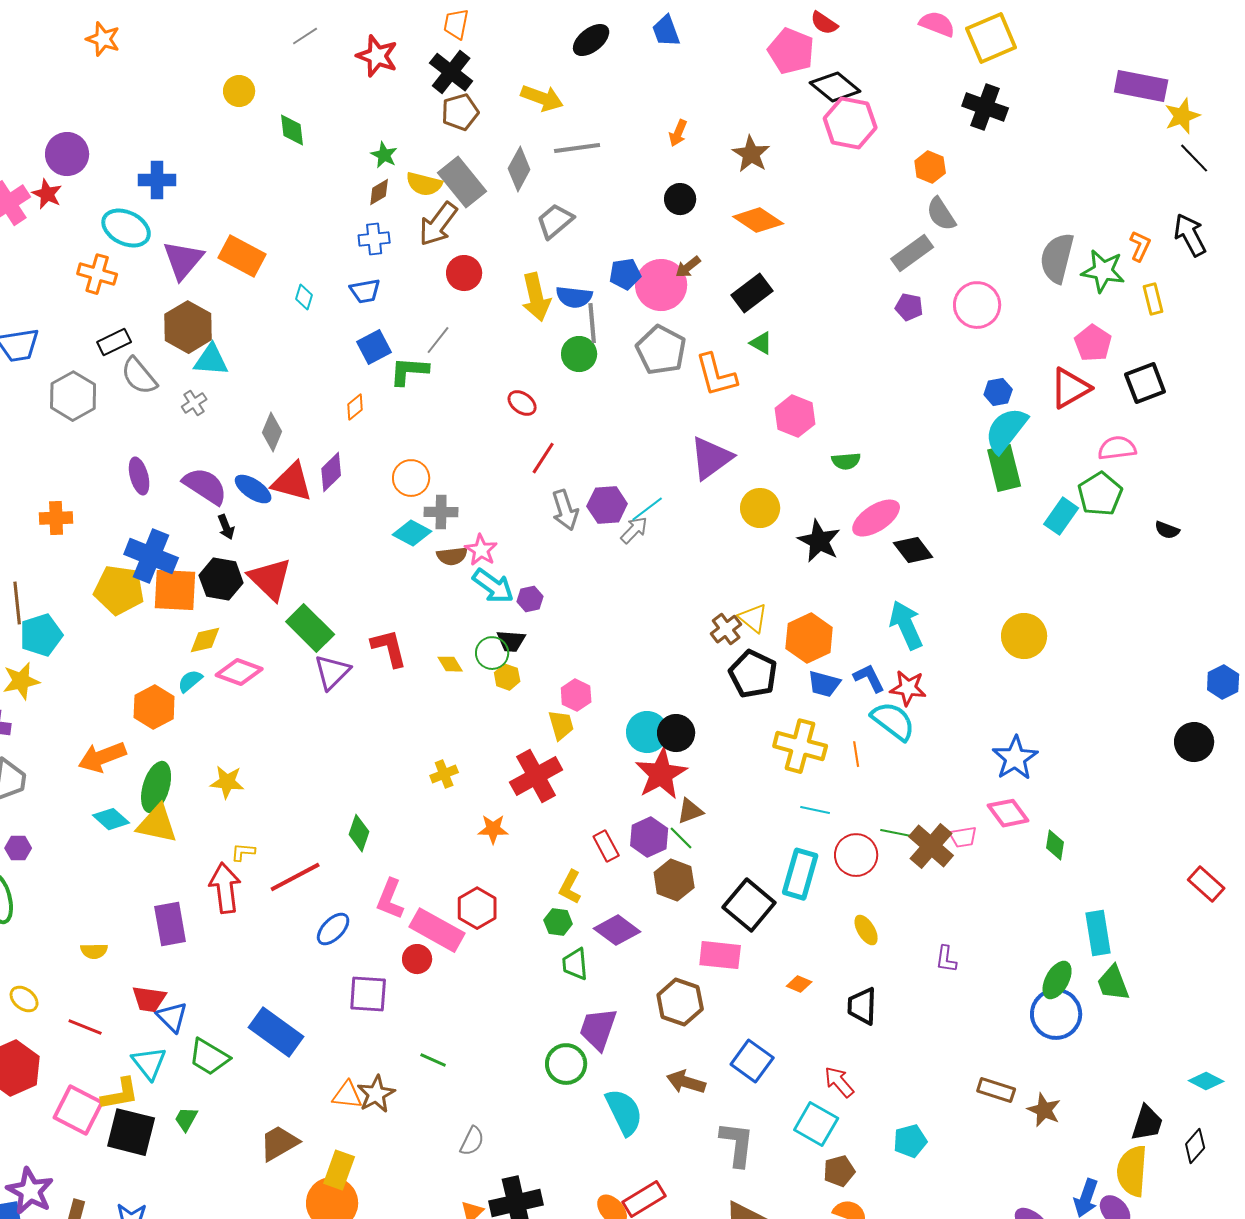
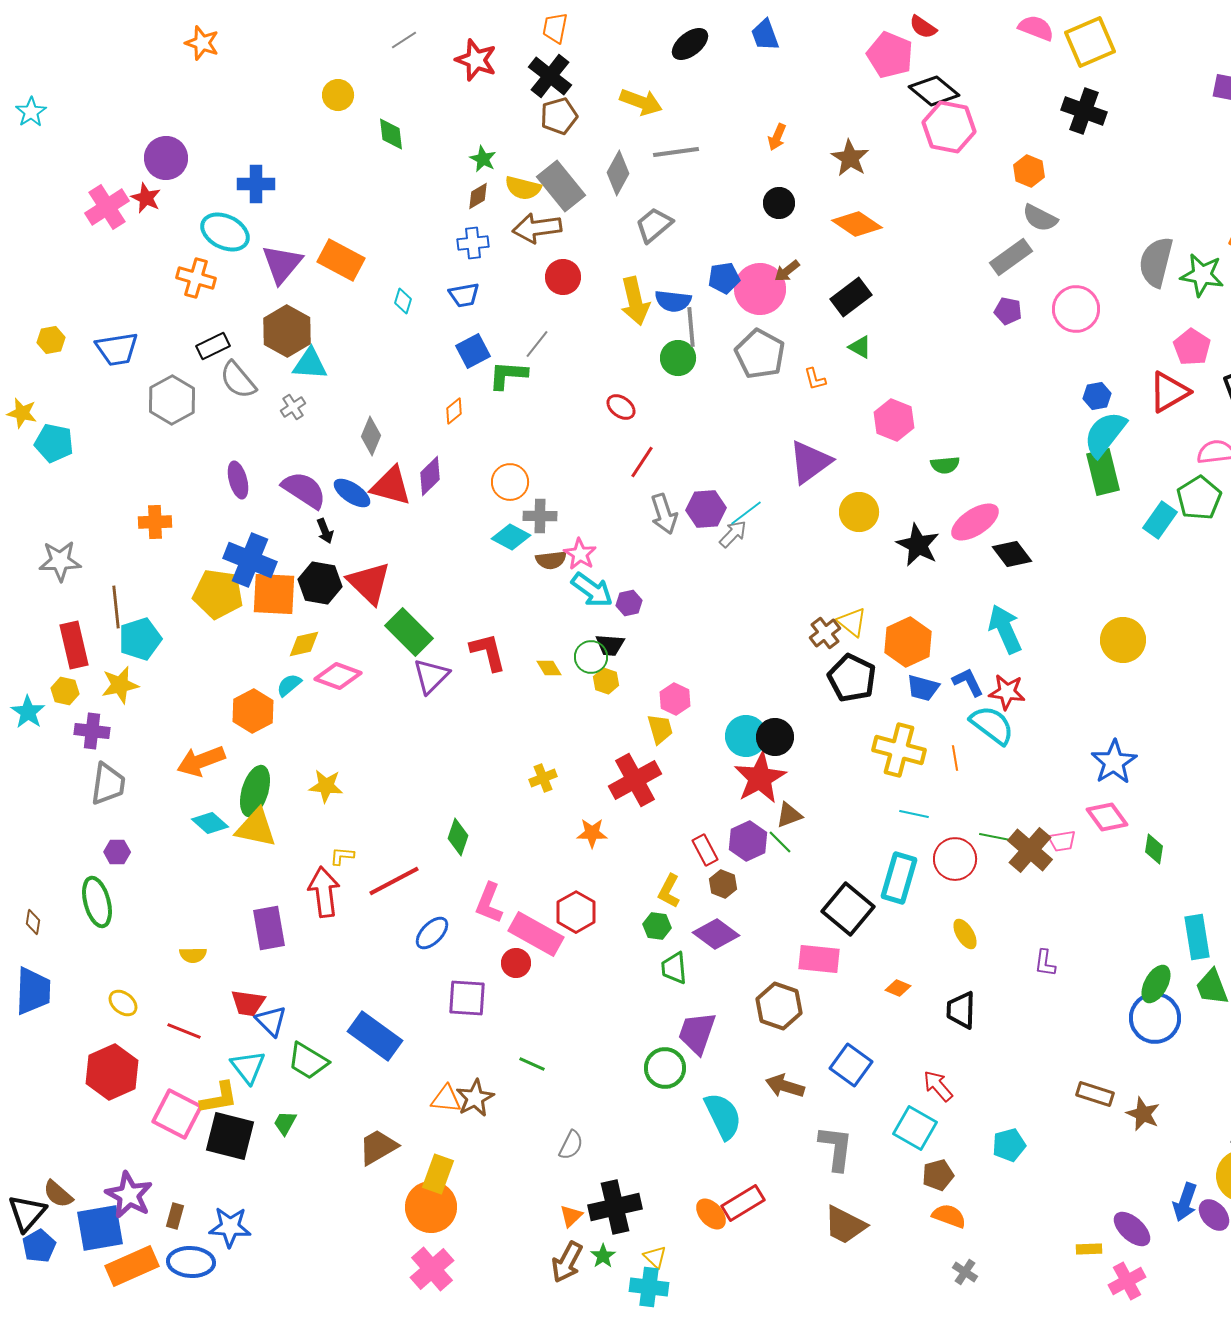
gray semicircle: (941, 214) -> (1040, 218), turned -30
brown arrow: (438, 224) -> (537, 228), turned 45
orange L-shape: (716, 375) -> (815, 379), size x0.5
brown hexagon: (674, 880) -> (723, 884), moved, size x0.7

